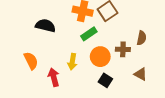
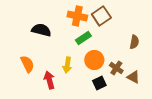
brown cross: (123, 49) -> (116, 68), moved, turned 32
black square: (105, 80) -> (99, 83), turned 32

